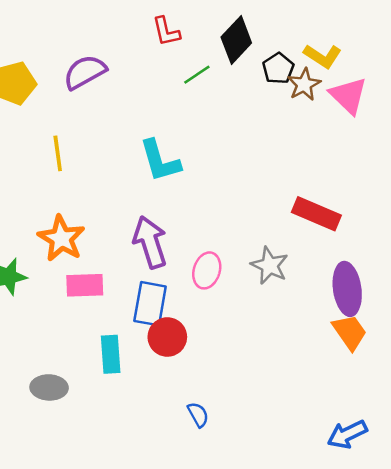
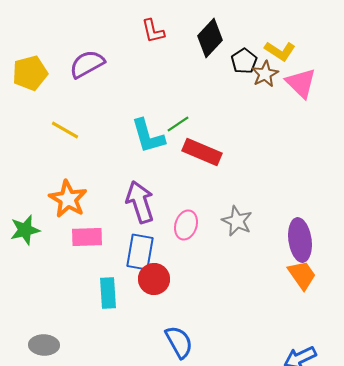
green line: (197, 75) -> (178, 124), moved
yellow line: (58, 153) -> (65, 130), turned -52
red rectangle: (316, 214) -> (202, 152), moved
gray ellipse: (49, 387) -> (44, 345), moved
blue semicircle: (198, 415) -> (179, 342), size x1.6

